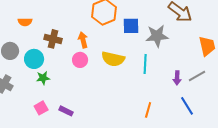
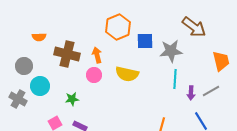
brown cross: (53, 39) -> (67, 54), size x1.4
cyan circle: (34, 59) -> (40, 86), moved
cyan line: (145, 64) -> (175, 79), moved
green star: (43, 78) -> (72, 99), moved

